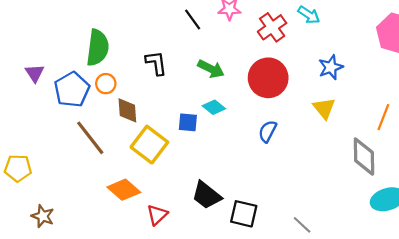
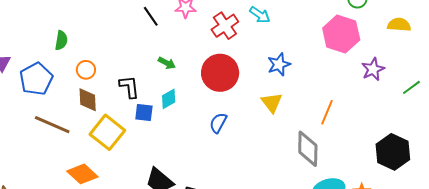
green semicircle: (98, 48) -> (61, 40), size x0.6
black L-shape: (156, 63) -> (129, 87), moved
green arrow: (211, 69) -> (167, 63), size x0.7
orange circle: (106, 84) -> (86, 70), moved
cyan diamond: (214, 107) -> (169, 99), turned -70
brown line: (90, 138) -> (52, 125), turned -30

